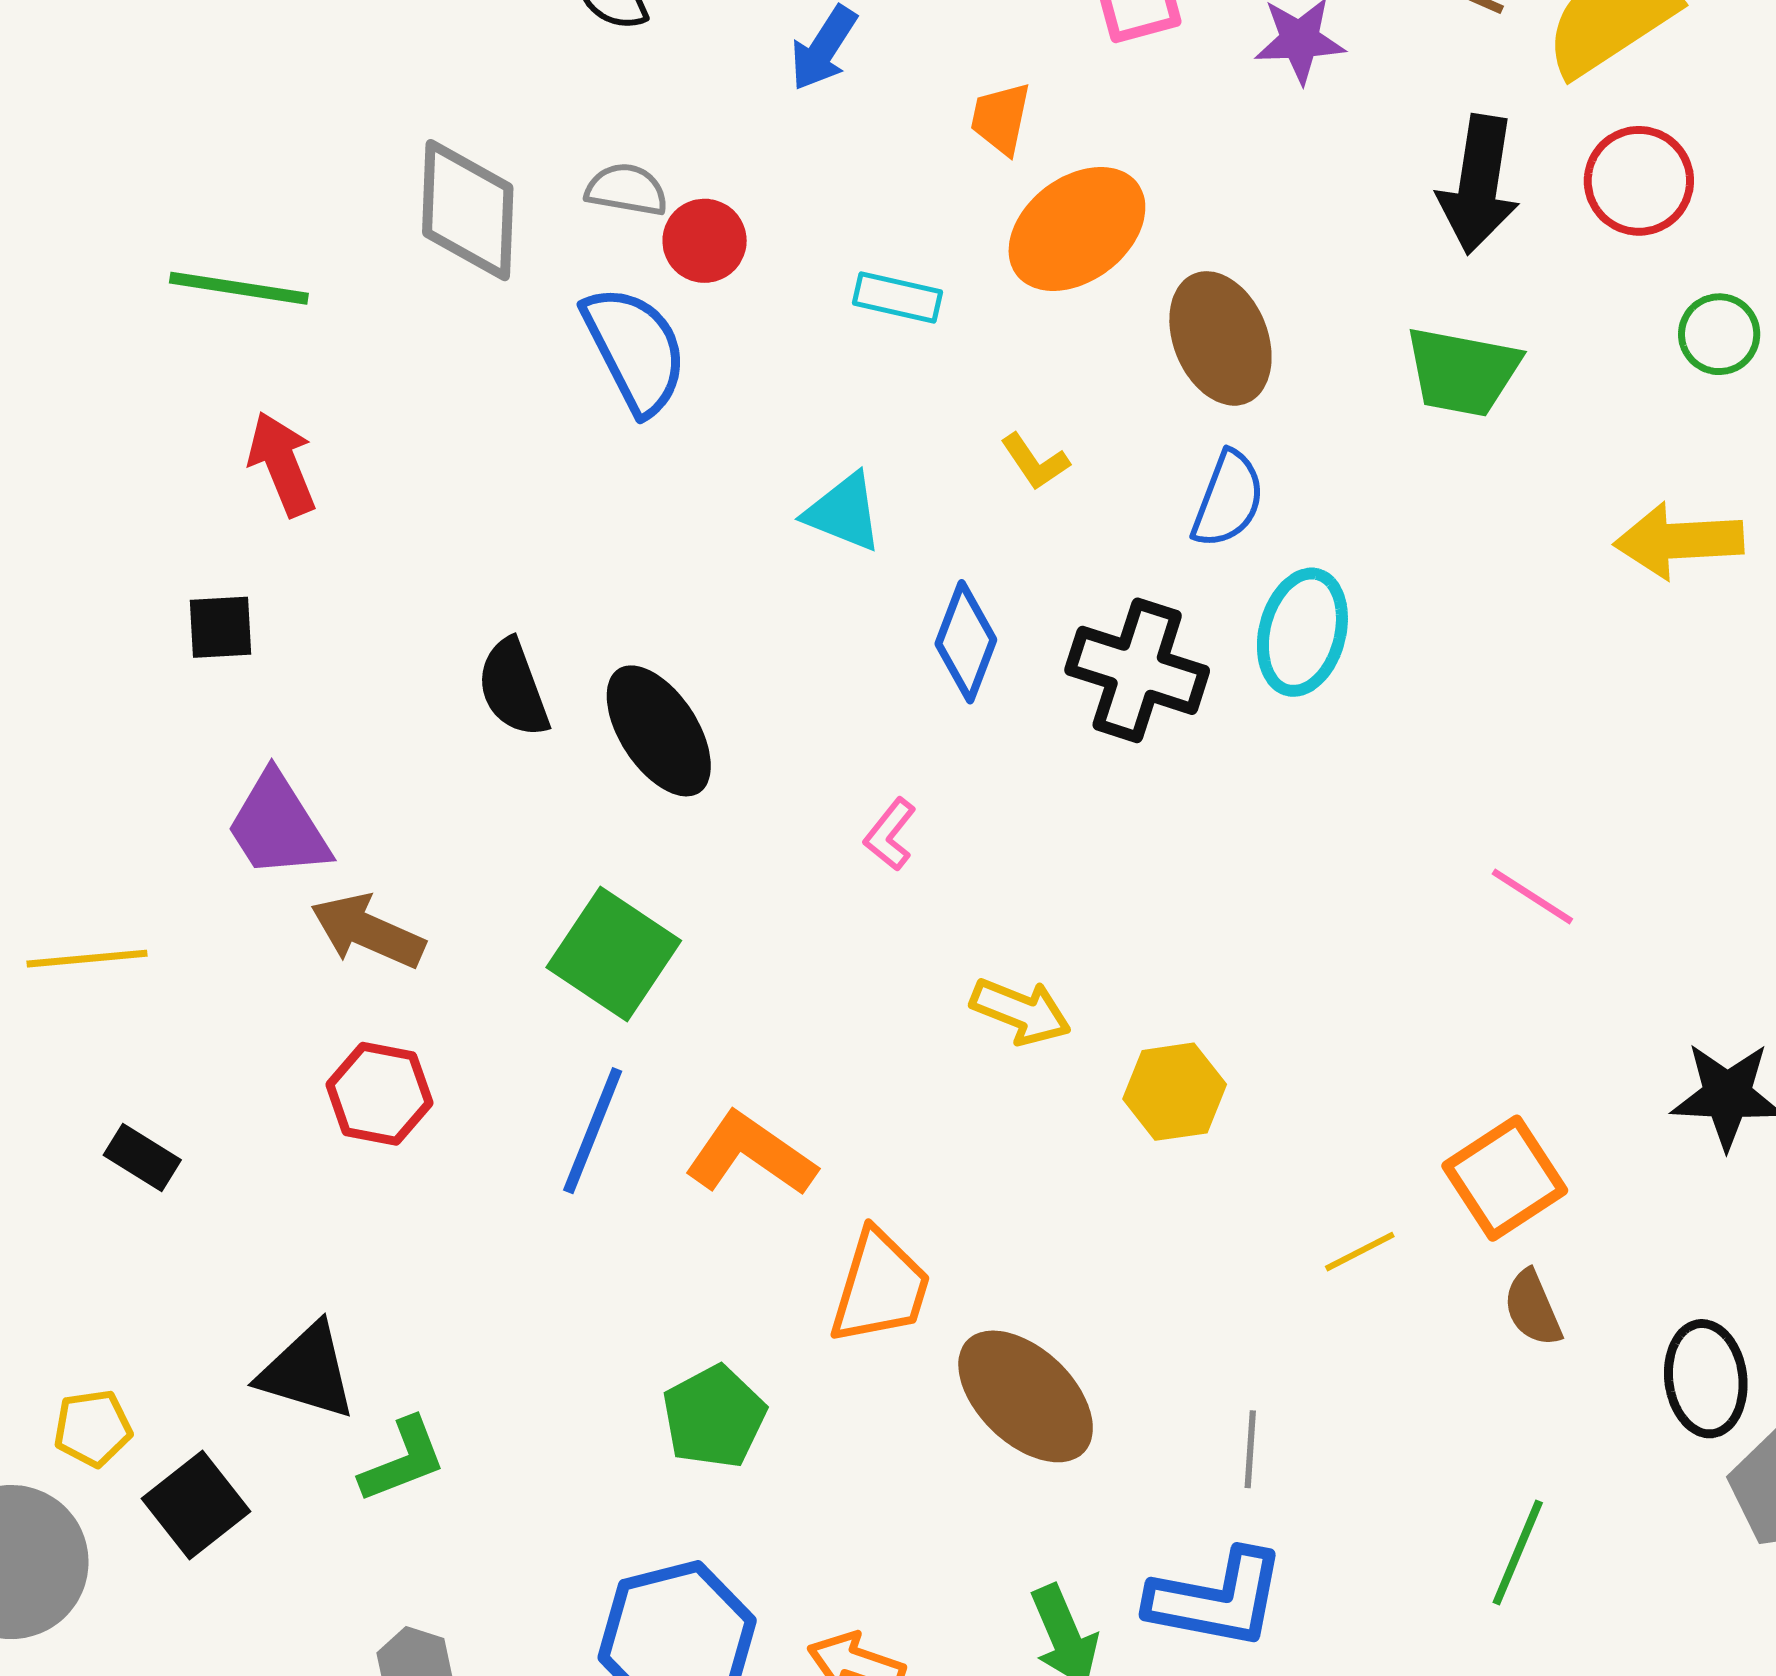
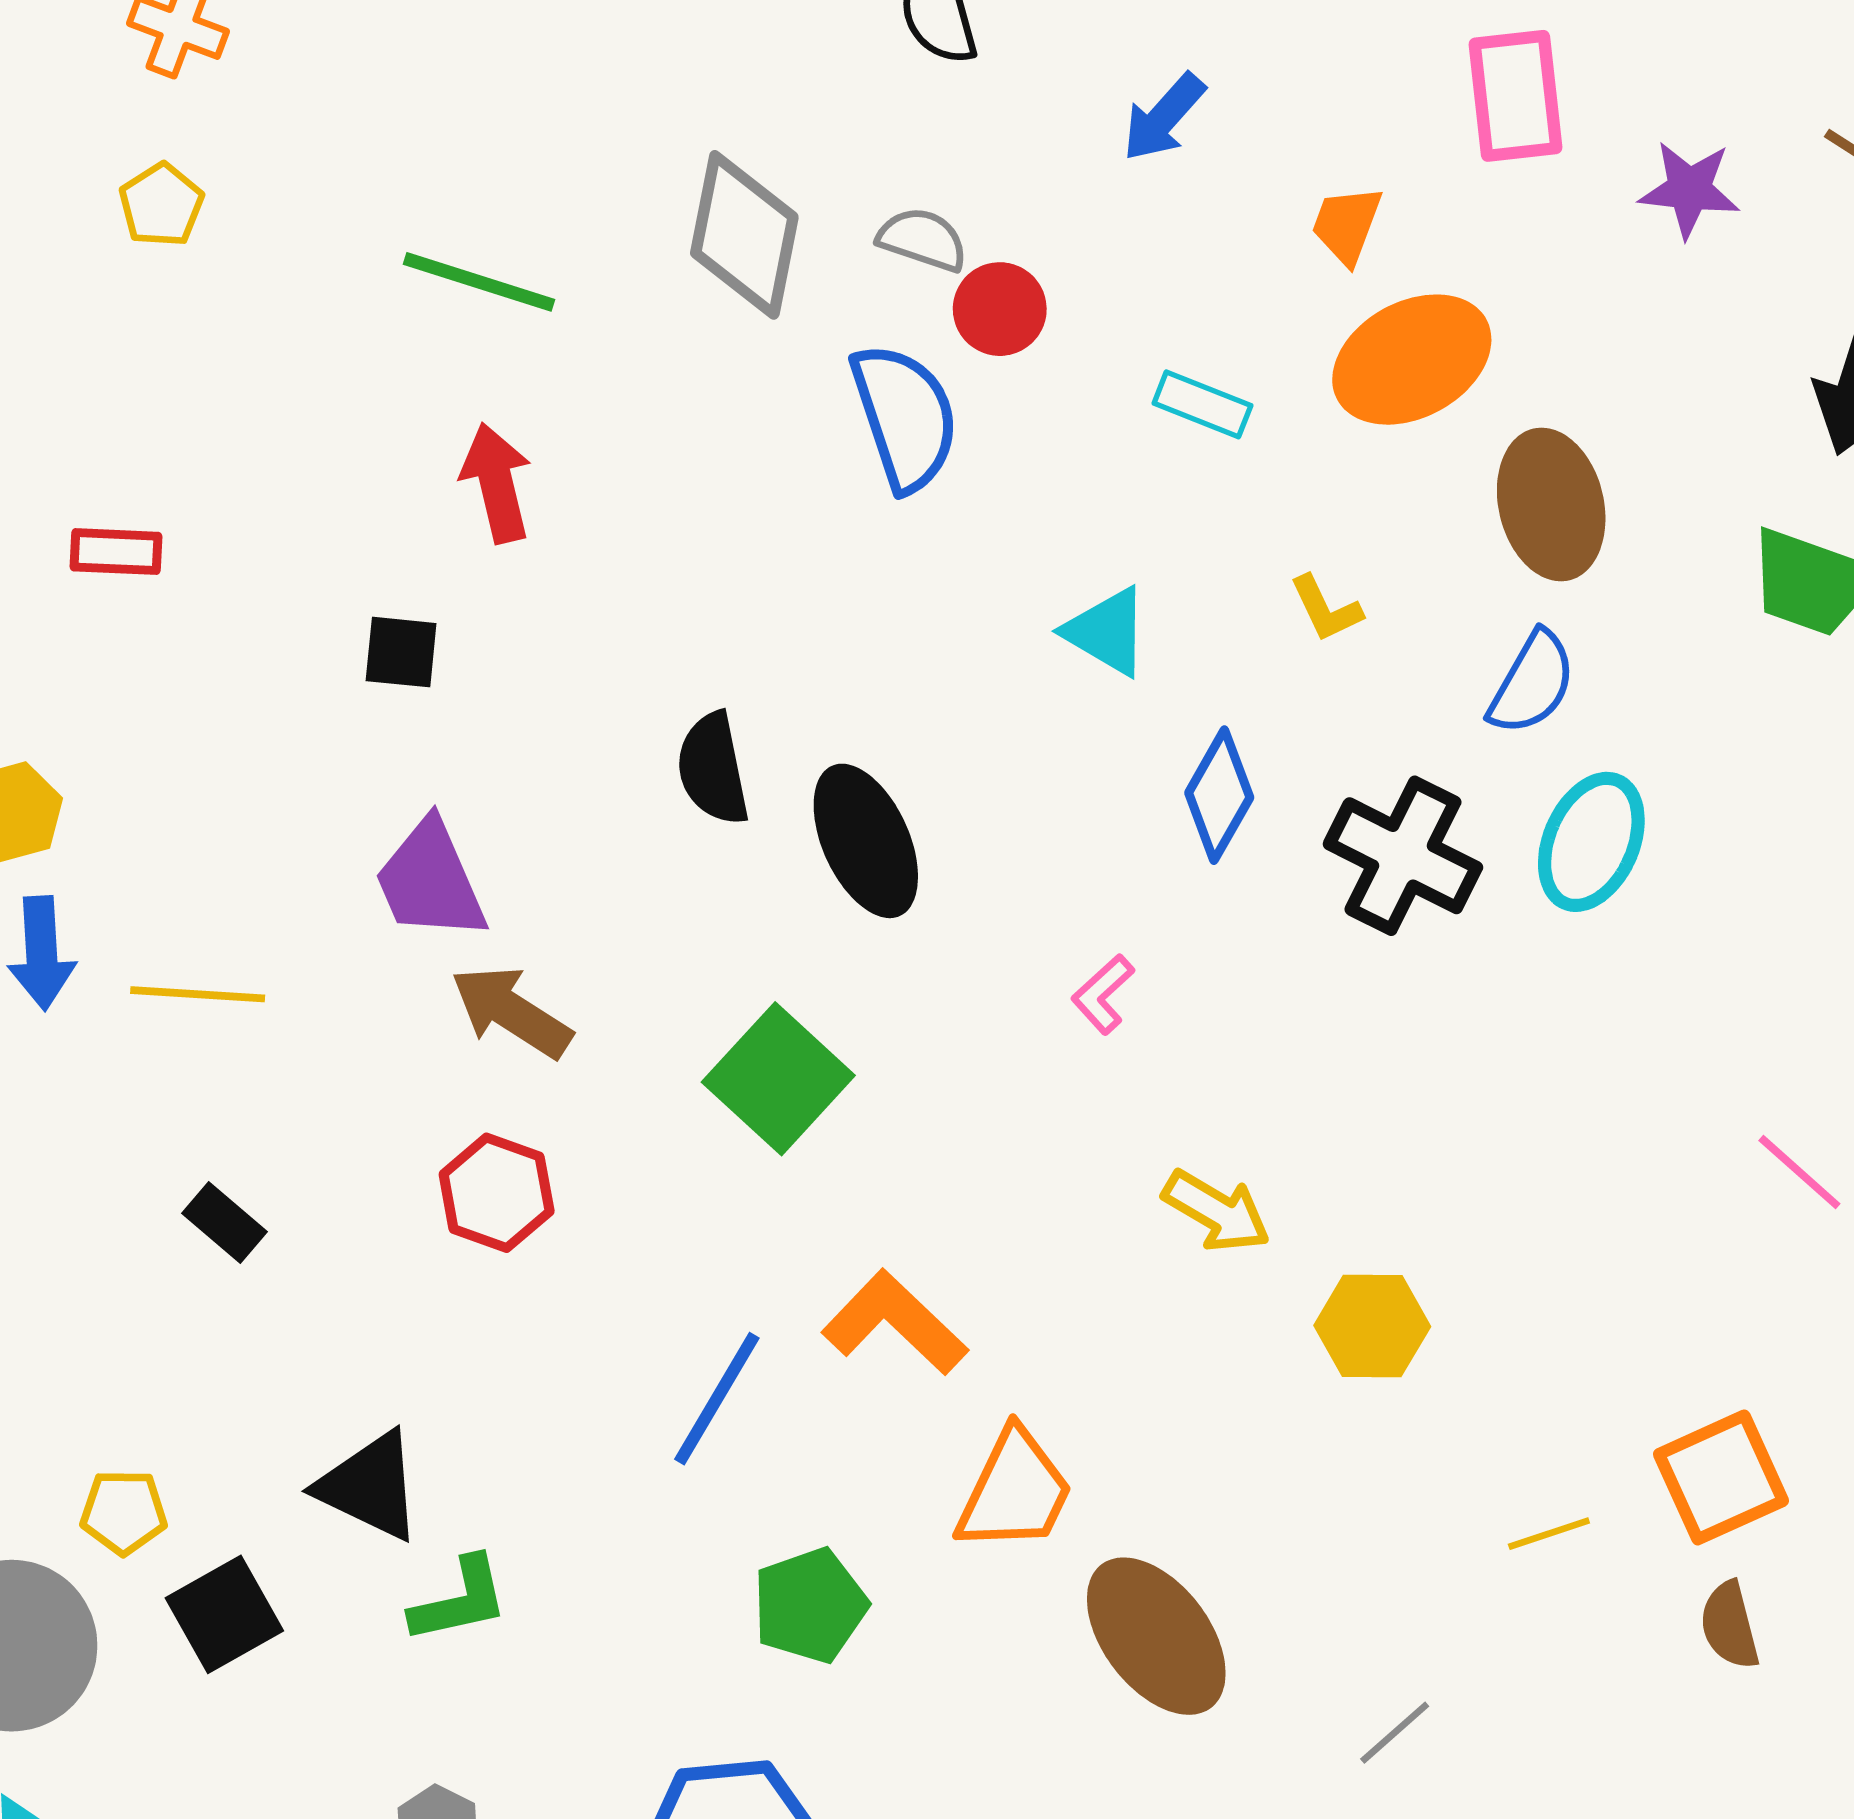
blue line: (593, 1131) -> (717, 1399), moved
gray line: (1250, 1449) -> (1395, 1733), turned 36

